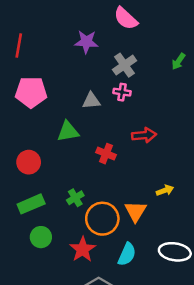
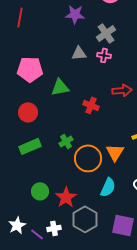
pink pentagon: (31, 92) -> (30, 69), moved
gray triangle: (91, 101) -> (79, 53), moved
green circle: (41, 237) -> (40, 191), moved
red star: (83, 249) -> (66, 197), moved

